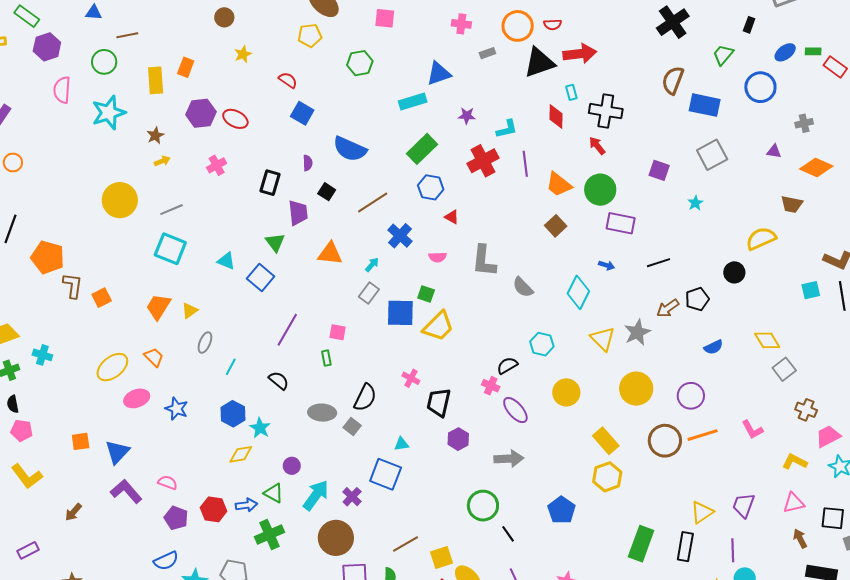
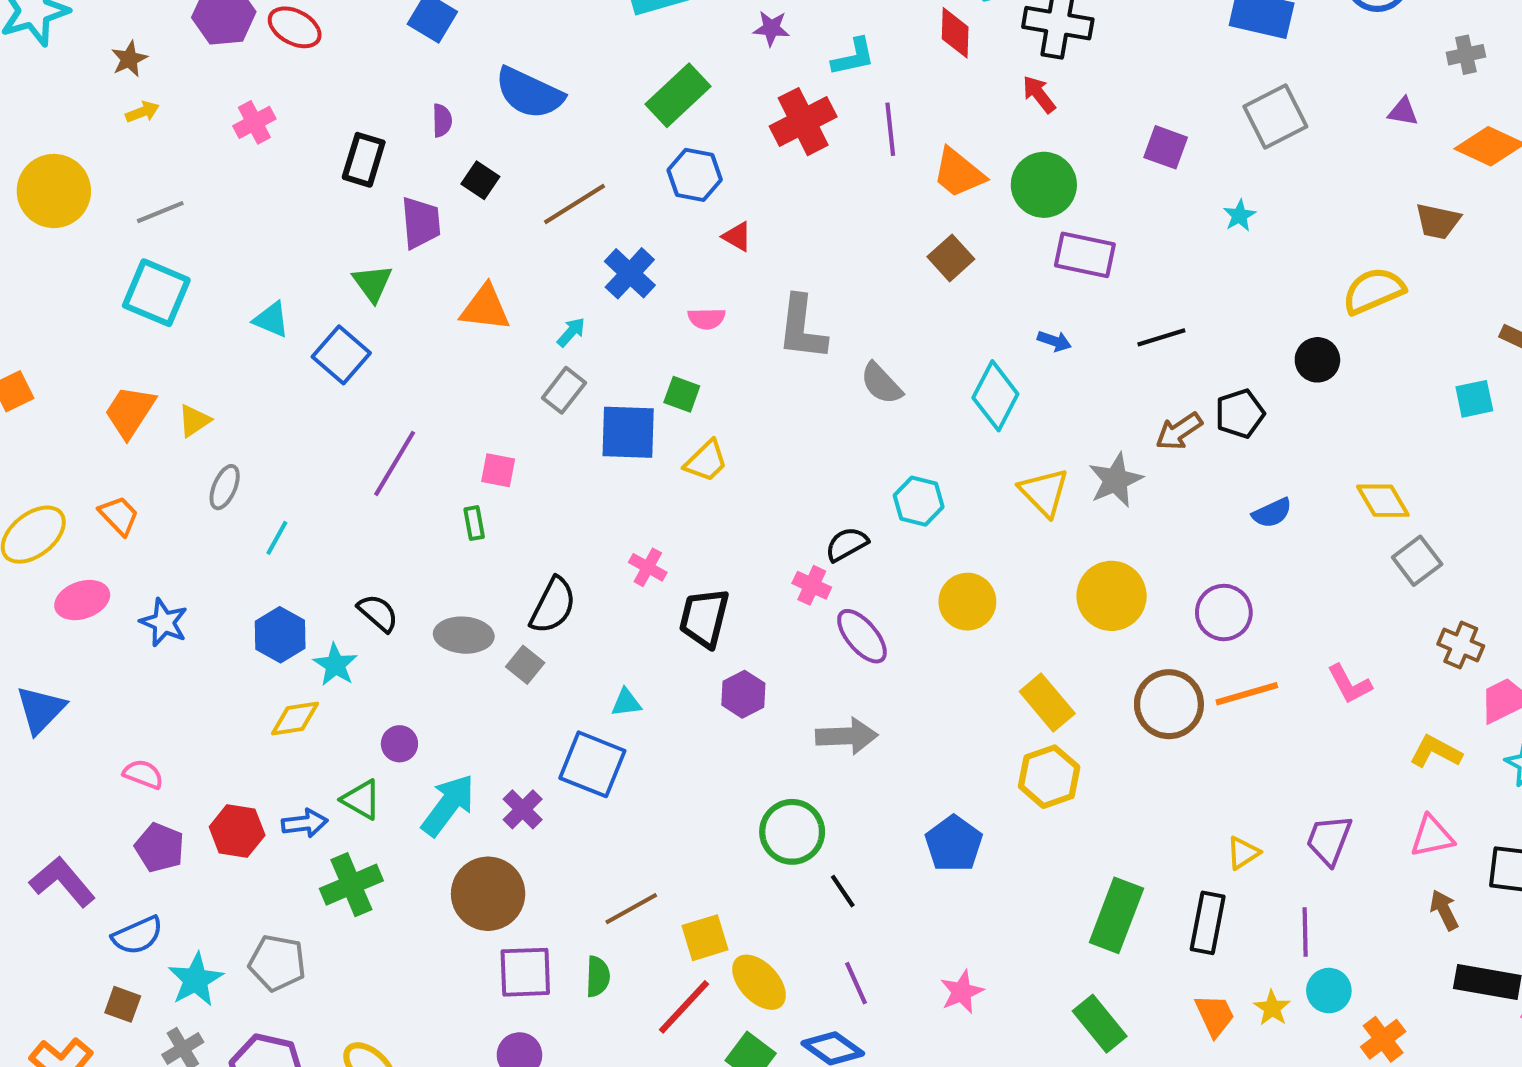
yellow trapezoid: (438, 326) -> (706, 461), size x0.7
black semicircle: (279, 380) -> (378, 613), moved
purple L-shape: (126, 491) -> (62, 882), moved
yellow triangle: (702, 512) -> (1243, 853), size x0.7

